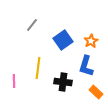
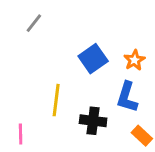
gray line: (32, 25) -> (34, 23), moved
pink line: (14, 81) -> (21, 134), moved

